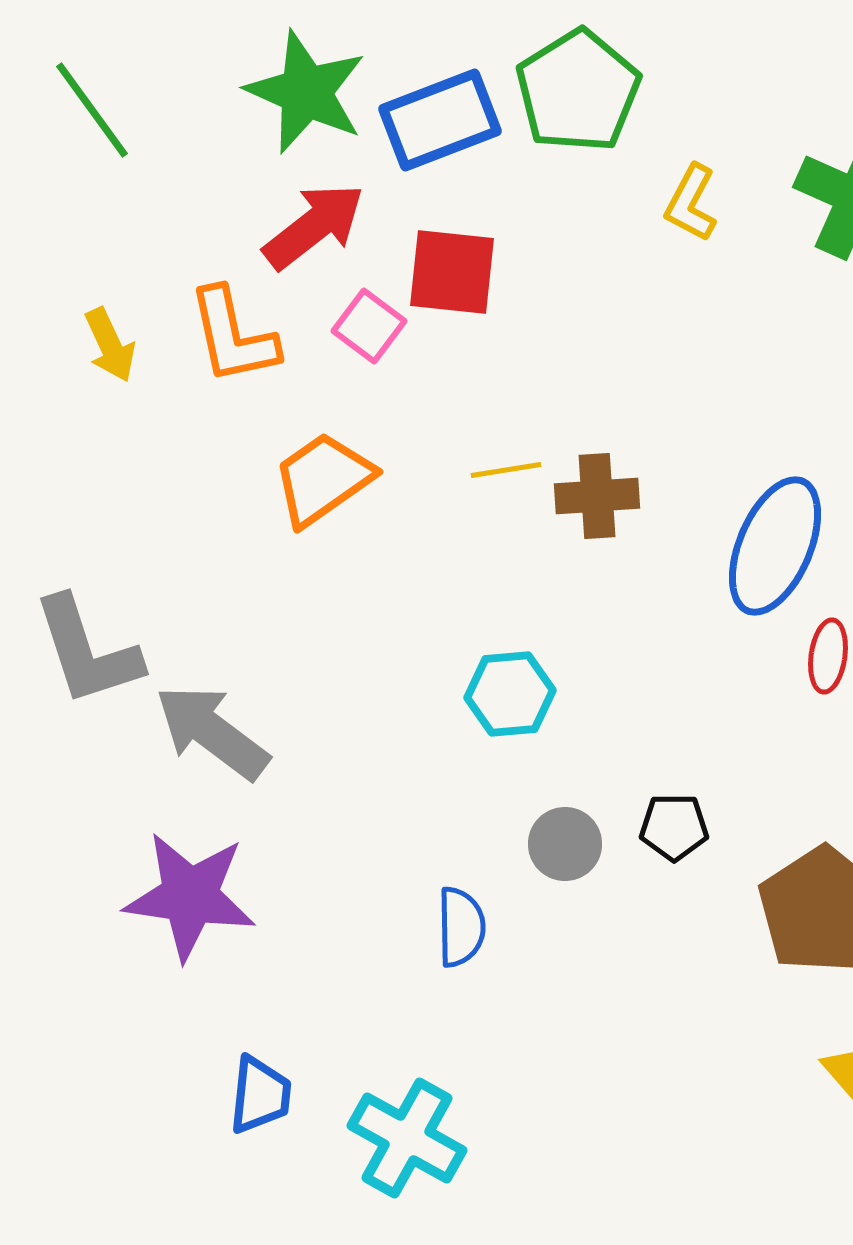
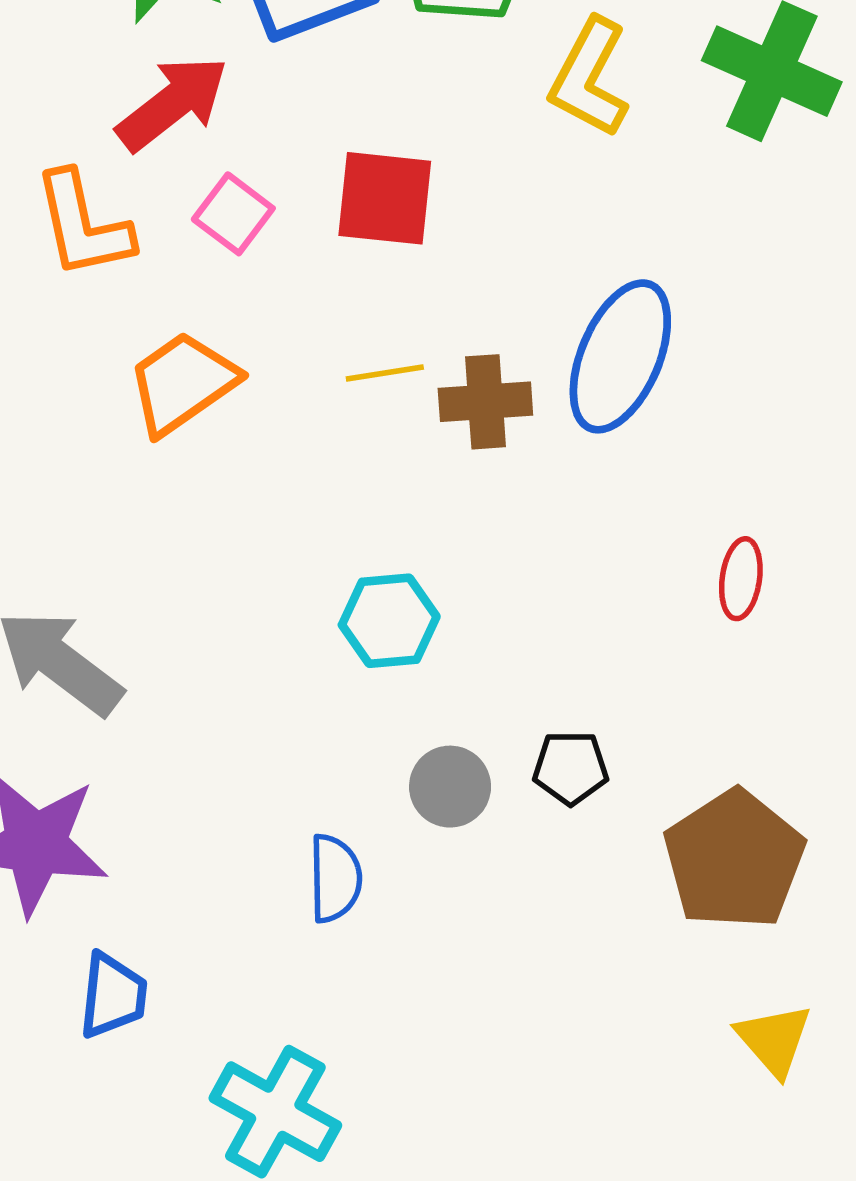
yellow L-shape: (691, 203) -> (589, 78), size x1.4
red square: (452, 272) -> (385, 198), moved
blue ellipse: (775, 546) -> (620, 356), moved
blue trapezoid: (260, 1095) -> (113, 996), moved

